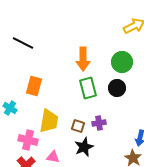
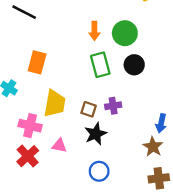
orange arrow: (83, 59) -> (94, 31), size x0.7
green circle: (122, 62) -> (125, 33), moved

